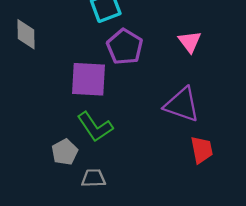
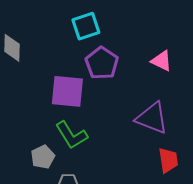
pink triangle: (190, 42) -> (161, 61), turned -30

